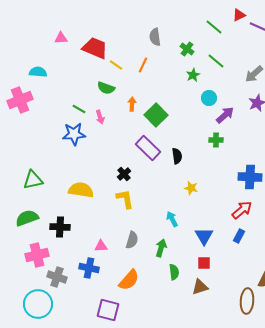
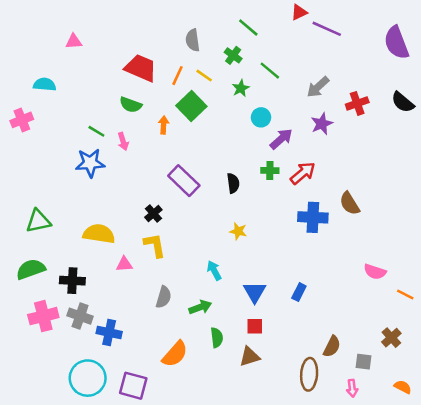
green line: (214, 27) -> (248, 28), moved
red trapezoid: (95, 48) -> (141, 68), moved
yellow line: (116, 65) -> (204, 76), moved
pink cross: (20, 100) -> (22, 120), size x0.7
green square: (156, 115) -> (191, 106), moved
black semicircle: (177, 156) -> (233, 183), moved
red arrow: (242, 210) -> (303, 173), moved
pink triangle: (101, 246) -> (124, 264), moved
green arrow: (161, 248) -> (200, 307), turned 54
gray cross: (57, 277) -> (80, 316), moved
orange semicircle: (129, 280) -> (175, 354), moved
cyan circle: (38, 304) -> (88, 378), moved

